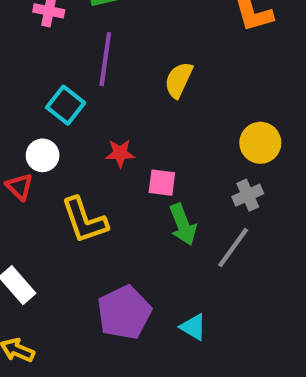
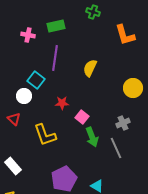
yellow circle: (260, 143) -> (133, 88), moved
white circle: (43, 155) -> (24, 96), moved
pink square: (162, 183) -> (82, 117), turned 32
gray line: (233, 247) -> (116, 148), turned -60

